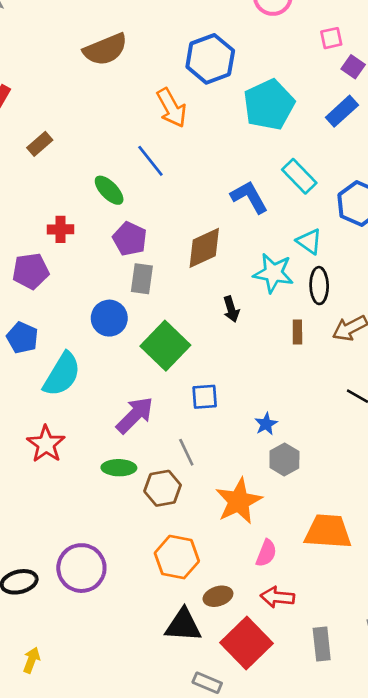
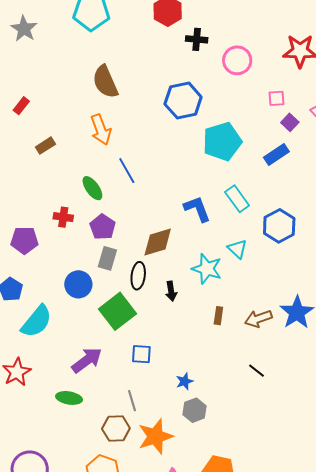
brown semicircle: (105, 49) -> (105, 82), turned 80
orange arrow: (172, 108) -> (101, 130), moved
red cross: (61, 229) -> (63, 217), moved
black ellipse: (319, 286) -> (138, 276), moved
gray line: (186, 452) -> (132, 401), moved
brown hexagon: (163, 488) -> (116, 428), moved

